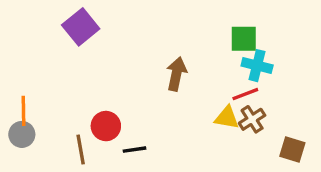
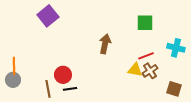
cyan cross: (257, 66) -> (176, 48), moved
black line: (134, 150) -> (70, 89), moved

